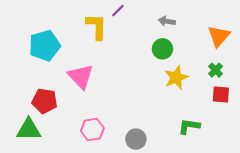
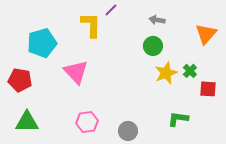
green cross: (216, 70) -> (190, 71), moved
red pentagon: (45, 101) -> (20, 80), moved

